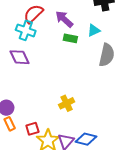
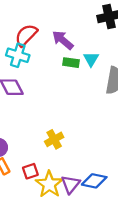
cyan triangle: (94, 30) -> (91, 59), moved, turned -32
yellow cross: (67, 103) -> (54, 139), moved

